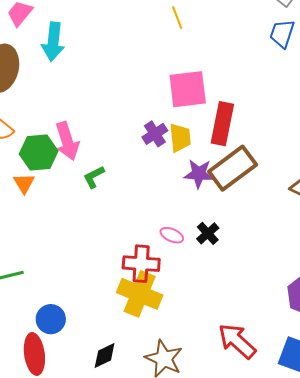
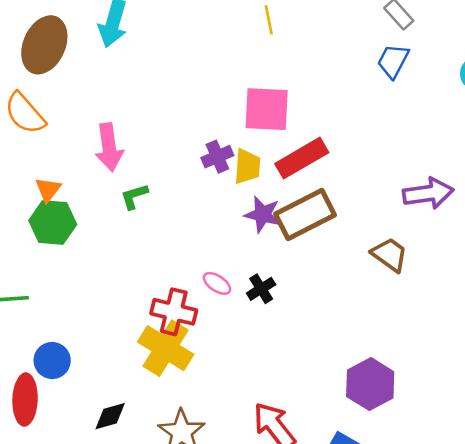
red rectangle: (222, 124) -> (302, 158), turned 39
green hexagon: (39, 153) -> (53, 223), moved

